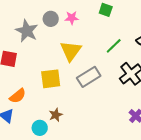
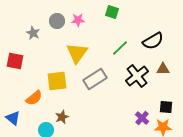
gray star: (27, 31) -> (33, 33), size x0.6
orange semicircle: (18, 96) -> (34, 98), moved

